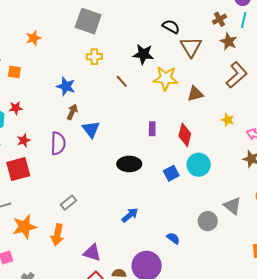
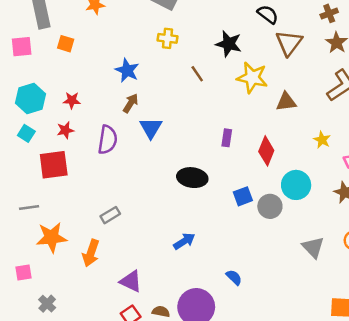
red star: (16, 108) -> (72, 100), moved
cyan circle: (199, 165) -> (296, 185), moved
gray circle: (208, 221) -> (270, 206), moved

